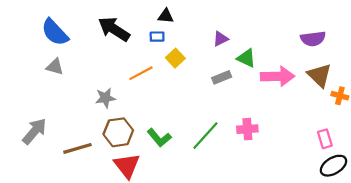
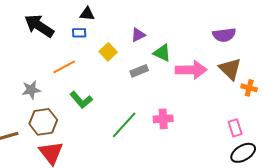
yellow square: (175, 58) -> (108, 52), moved
green L-shape: (159, 138) -> (81, 100), moved

